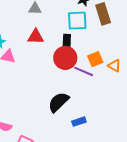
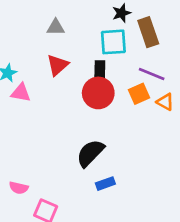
red triangle: (36, 37) -> (57, 65), turned -42
purple line: (84, 71) -> (152, 74), moved
blue rectangle: (79, 122) -> (105, 184), moved

